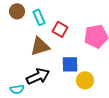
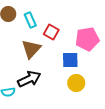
brown triangle: (40, 46) -> (31, 49), turned -30
blue square: (70, 64) -> (70, 60), moved

